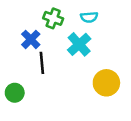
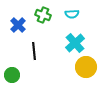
blue cross: (31, 39) -> (18, 25), moved
cyan cross: (79, 44) -> (75, 43), moved

